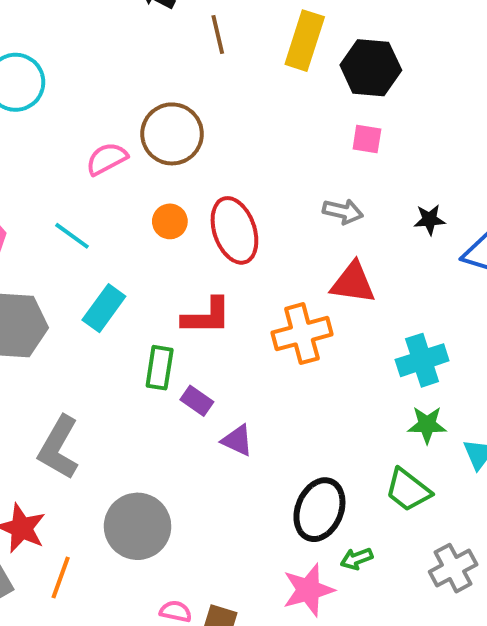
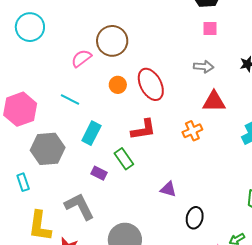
orange cross: (302, 334) -> (192, 131), size x0.7
green rectangle: (160, 368) -> (124, 159), turned -35
purple rectangle: (197, 401) -> (99, 173), moved
gray L-shape: (59, 447) -> (79, 206), turned 132
black ellipse: (319, 510) -> (195, 218), moved, size x0.7

